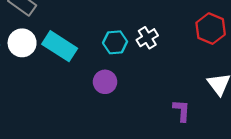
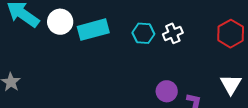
cyan rectangle: (60, 46) -> (93, 30), turned -56
purple circle: (105, 82) -> (167, 91), moved

